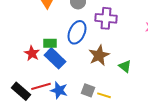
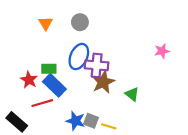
purple cross: (106, 18) -> (97, 65), moved
red line: (41, 86) -> (42, 103), moved
blue star: (59, 90) -> (76, 121), moved

